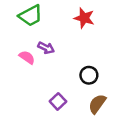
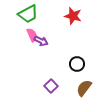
pink semicircle: (27, 57) -> (32, 35), moved, turned 32

